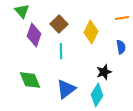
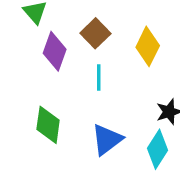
green diamond: (30, 80) -> (48, 125), turned 30

